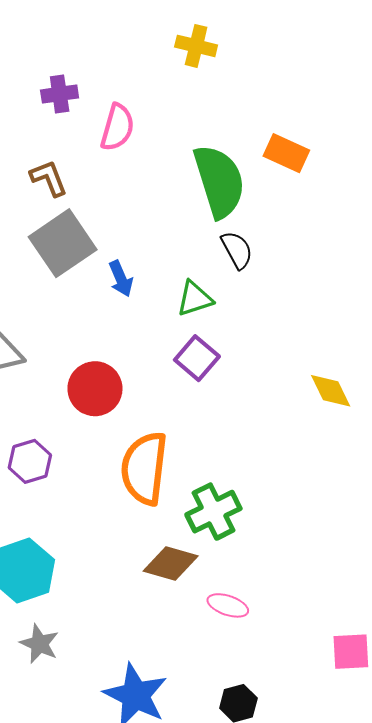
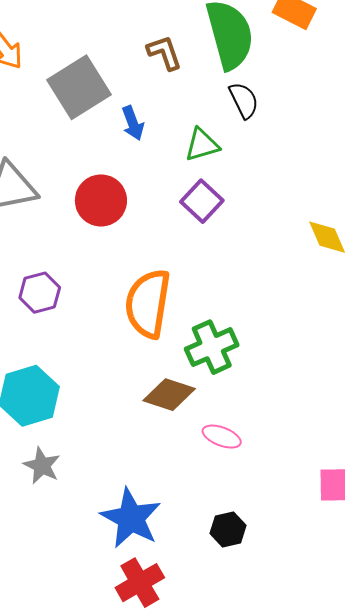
brown L-shape: (49, 178) -> (164, 53), moved
red circle: (95, 389) -> (101, 200), moved

